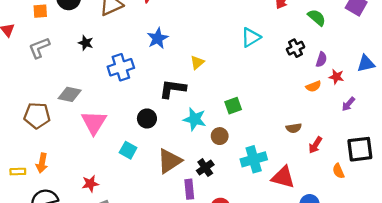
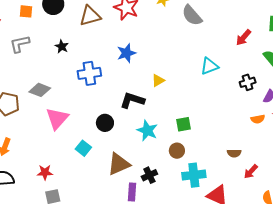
brown circle: (220, 136) -> (177, 151), moved

